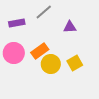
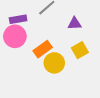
pink circle: (14, 53) -> (15, 36), moved
yellow square: (75, 63) -> (80, 50), moved

